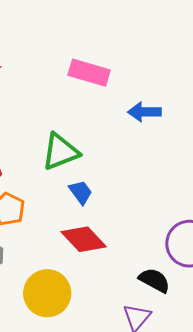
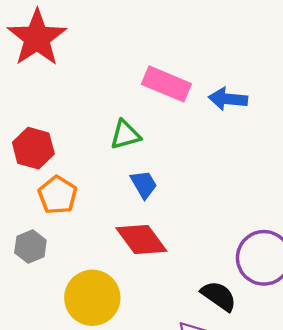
pink rectangle: (89, 73) -> (166, 84), moved
green triangle: (60, 152) -> (125, 135), size x0.7

